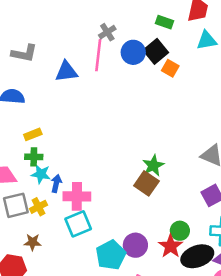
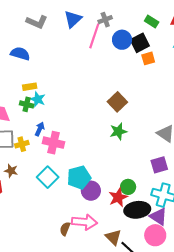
orange square: (170, 68) -> (148, 58), turned 32
blue triangle: (66, 72) -> (73, 19), moved, turned -48
cyan star: (41, 174) -> (38, 99), moved
brown square: (146, 183) -> (117, 102), moved
cyan square: (78, 224) -> (48, 177), moved, turned -35
cyan pentagon: (111, 255) -> (79, 177), moved

